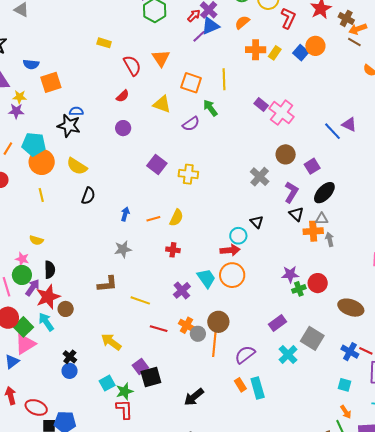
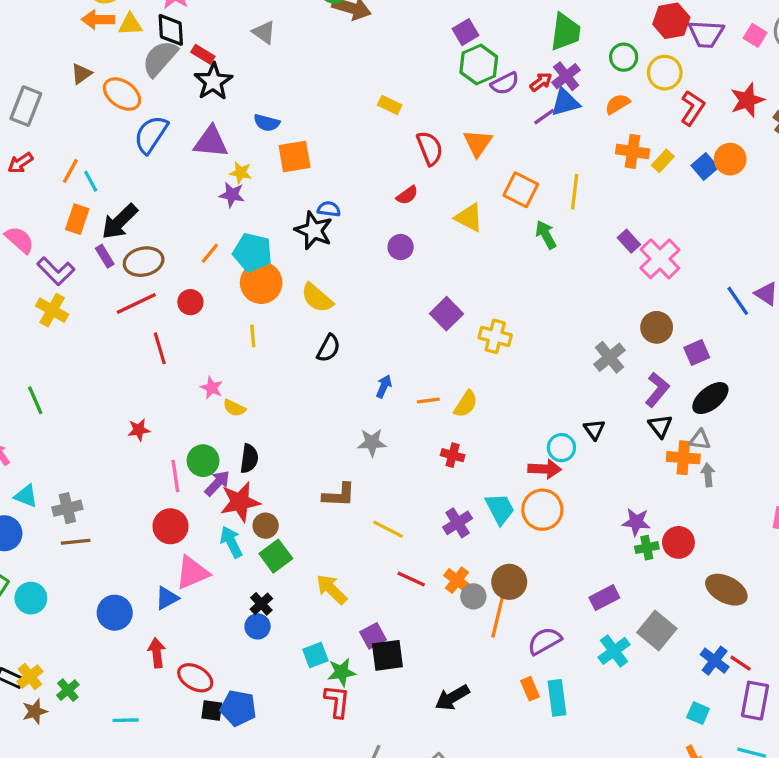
purple semicircle: (191, 124) -> (505, 83), moved
pink star: (22, 259) -> (212, 388), moved
green square: (23, 327) -> (276, 556), moved

